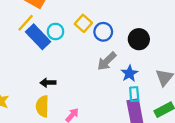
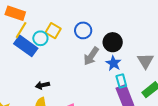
yellow line: (26, 23) -> (21, 30), moved
yellow square: (83, 23) -> (53, 31), moved
black circle: (139, 39) -> (113, 42), moved

